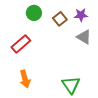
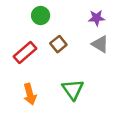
brown square: (60, 19) -> (58, 44), moved
green triangle: (71, 85) -> (73, 89), moved

